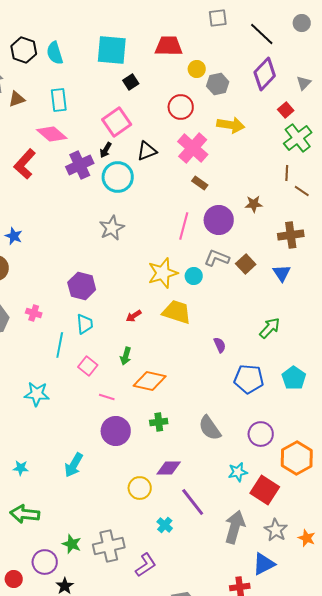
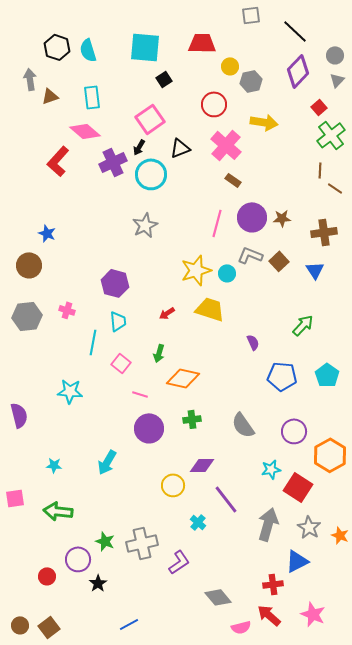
gray circle: (302, 23) -> (335, 55), moved
brown star: (254, 204) -> (282, 218), moved

